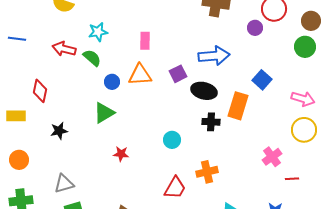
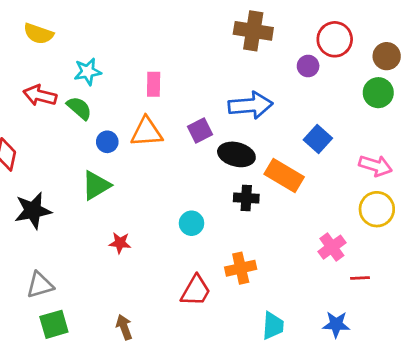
orange rectangle: (238, 106) -> (284, 175), turned -76
black star: (59, 131) -> (33, 211), size x1.5

